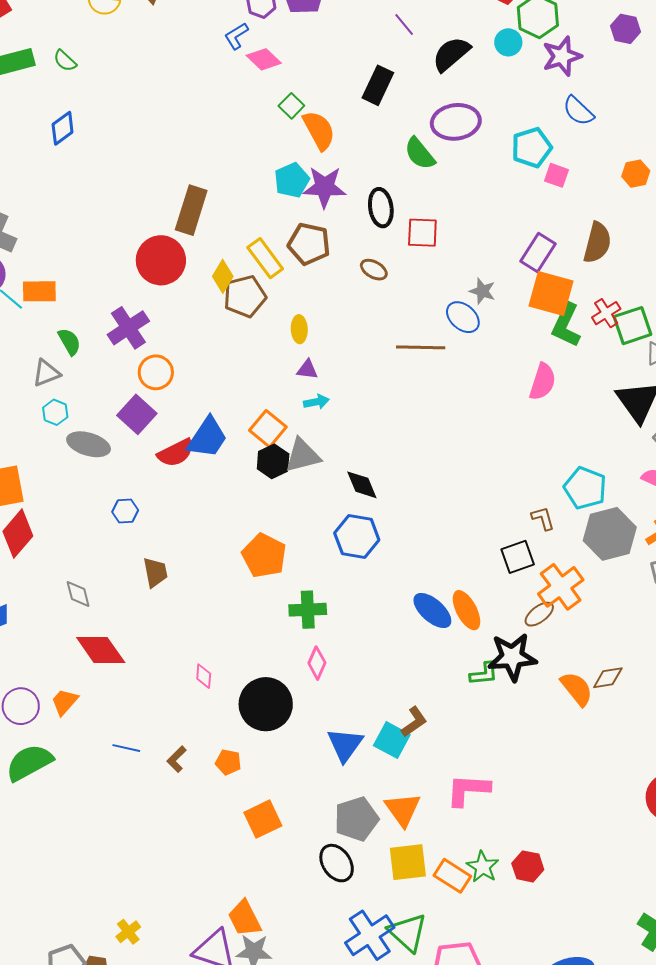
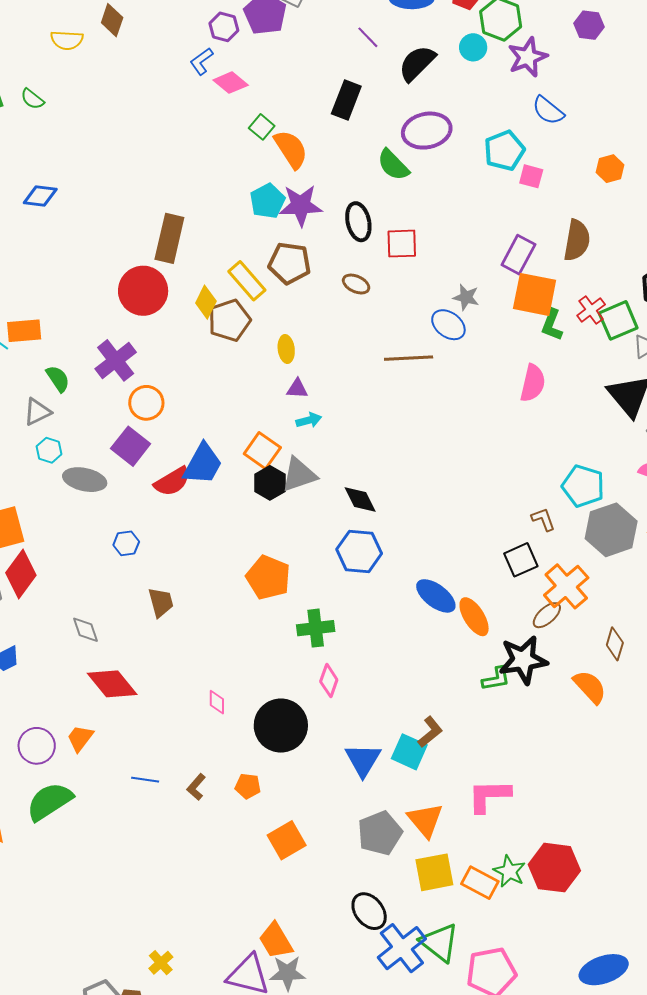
blue diamond: (63, 128) -> (40, 196), moved, turned 48
green L-shape: (566, 325) -> (552, 325), size x0.7
blue ellipse: (432, 611) -> (436, 596), moved
brown diamond: (608, 678) -> (615, 644), moved, turned -60
black ellipse: (337, 863) -> (369, 911), moved
red hexagon: (528, 866) -> (554, 868), size x1.6

